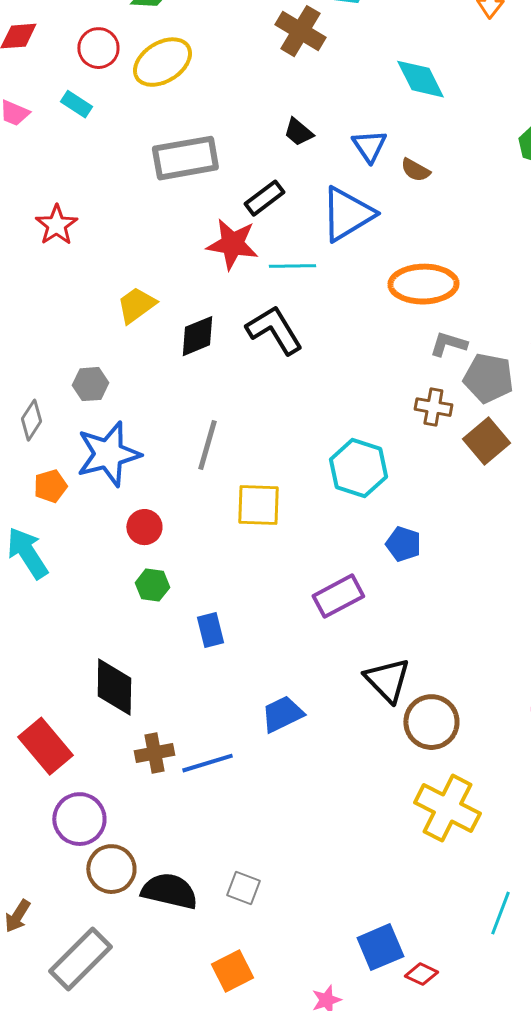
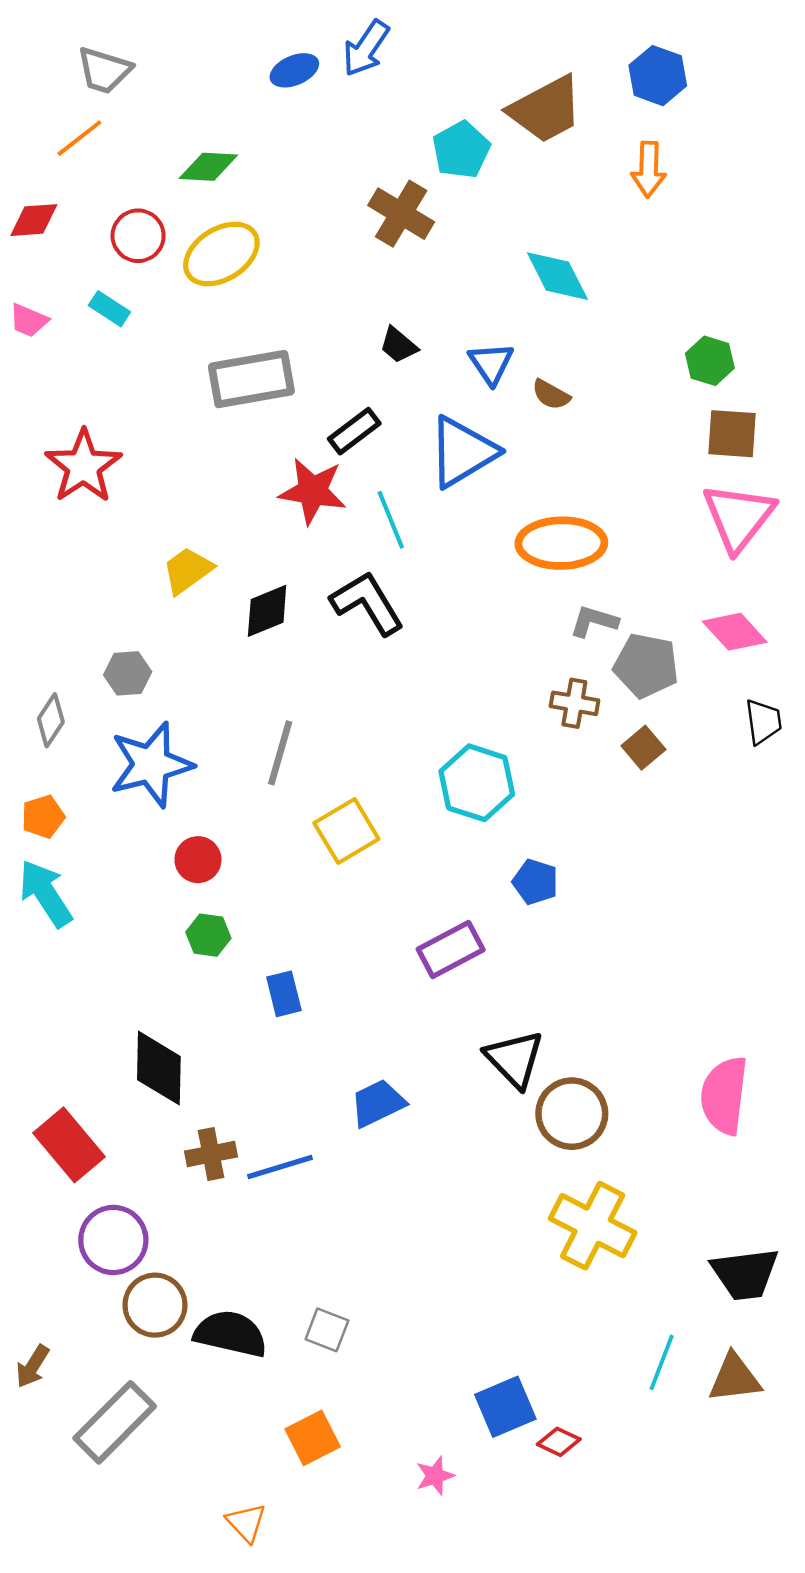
red star: (56, 225) -> (83, 466), size x1.4
cyan line: (292, 266) -> (391, 520), turned 69
brown square: (486, 441) -> (643, 748), size x0.7
orange pentagon: (50, 486) -> (43, 817), moved
yellow square: (258, 505) -> (346, 831), turned -33

